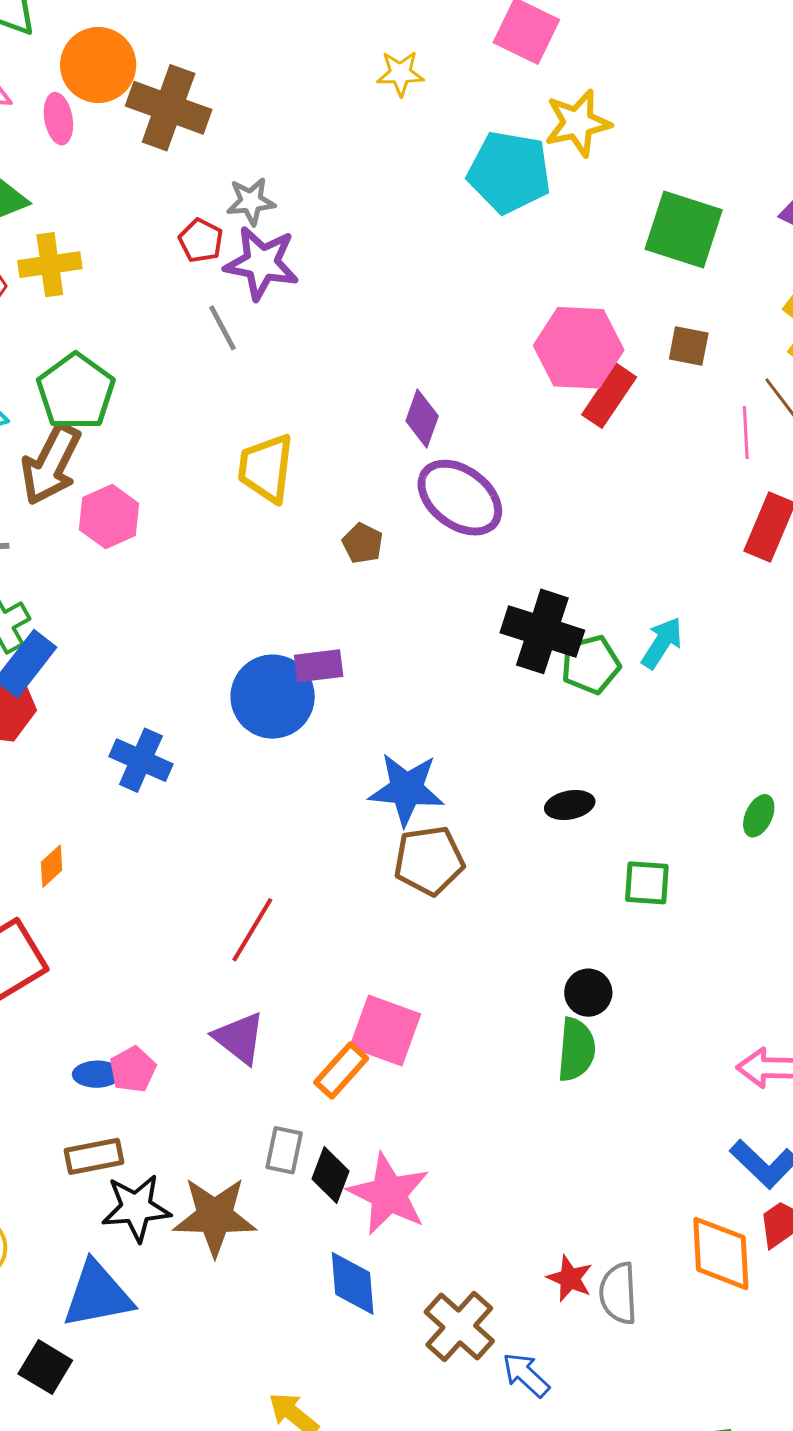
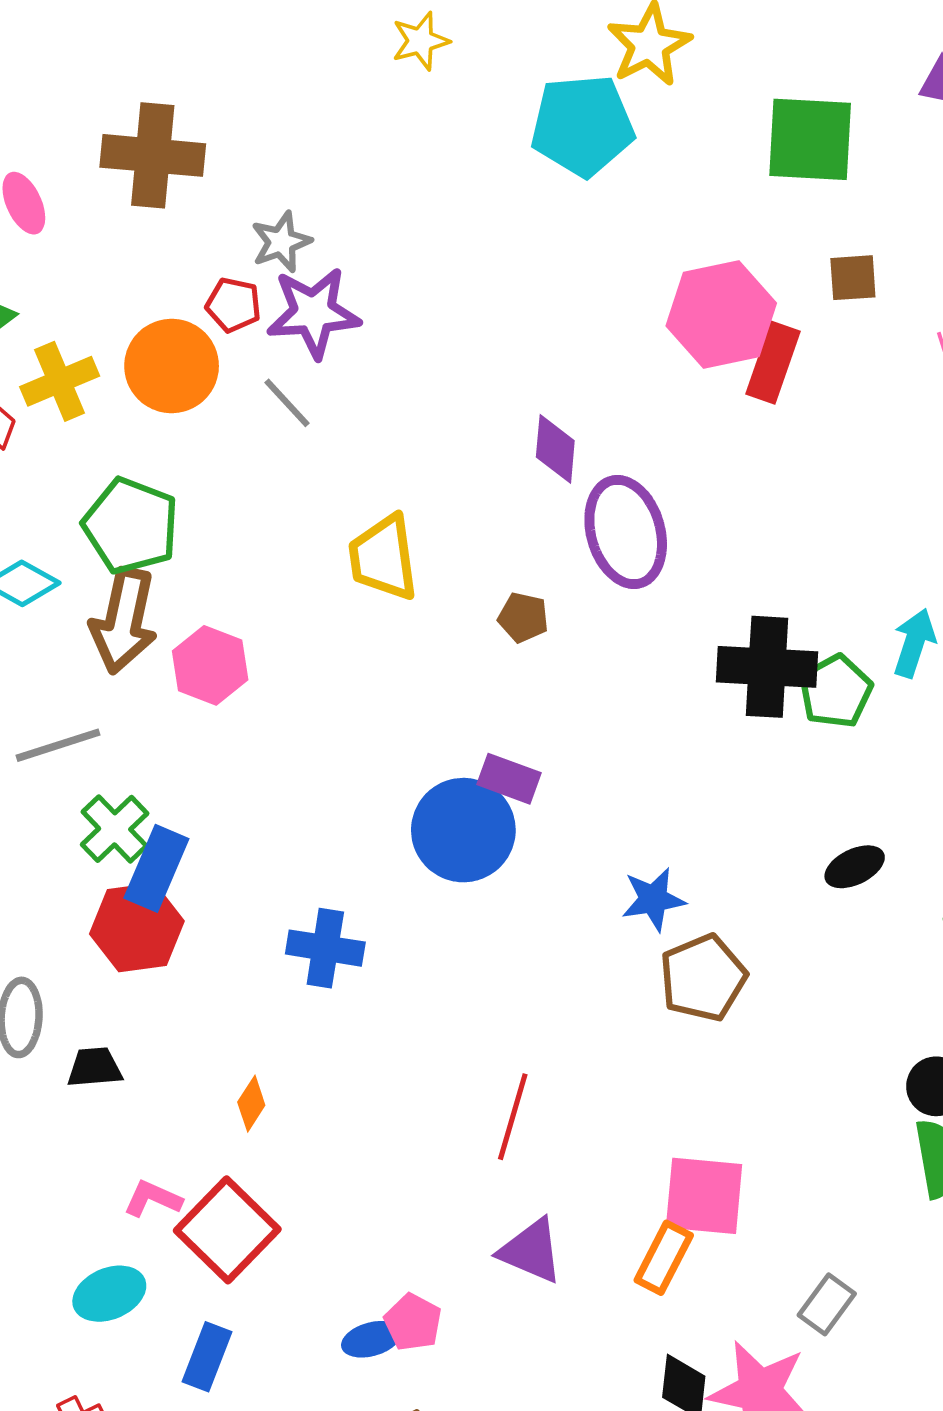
orange circle: (98, 65) -> (172, 366), moved
purple ellipse: (460, 498) -> (626, 532), turned 52
purple rectangle: (319, 666) -> (509, 779), turned 42
blue star: (406, 789) -> (653, 899), size x0.7
gray rectangle: (284, 1150) -> (827, 1304), moved, turned 39

